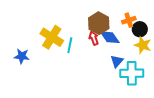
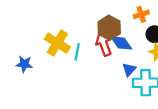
orange cross: (129, 20) -> (141, 14), moved
red arrow: (94, 38) -> (104, 44), size x1.5

